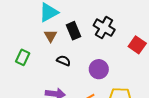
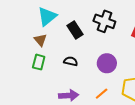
brown triangle: (51, 36) -> (40, 40), moved
green rectangle: (23, 57) -> (39, 62), moved

